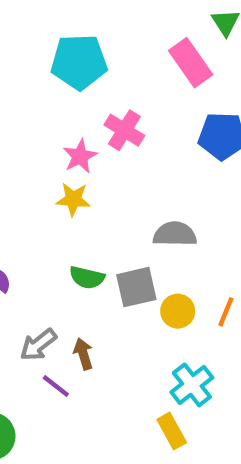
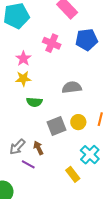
pink cross: (124, 130) -> (52, 43), moved
green semicircle: (87, 277) -> (34, 102), moved
gray square: (136, 287) -> (56, 126), moved
yellow rectangle: (172, 431) -> (73, 174), moved

